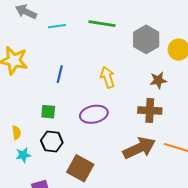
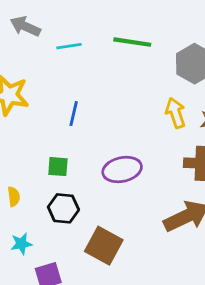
yellow arrow: (107, 77) -> (176, 113), moved
cyan star: (23, 155) -> (21, 244), moved

